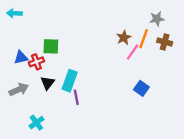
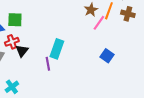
green square: (51, 46) -> (15, 20), moved
red cross: (36, 62) -> (12, 42), moved
cyan rectangle: (70, 81) -> (57, 49), moved

